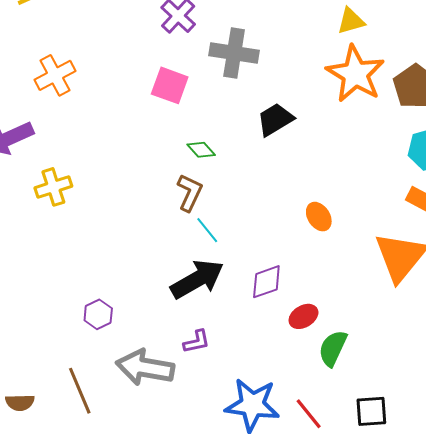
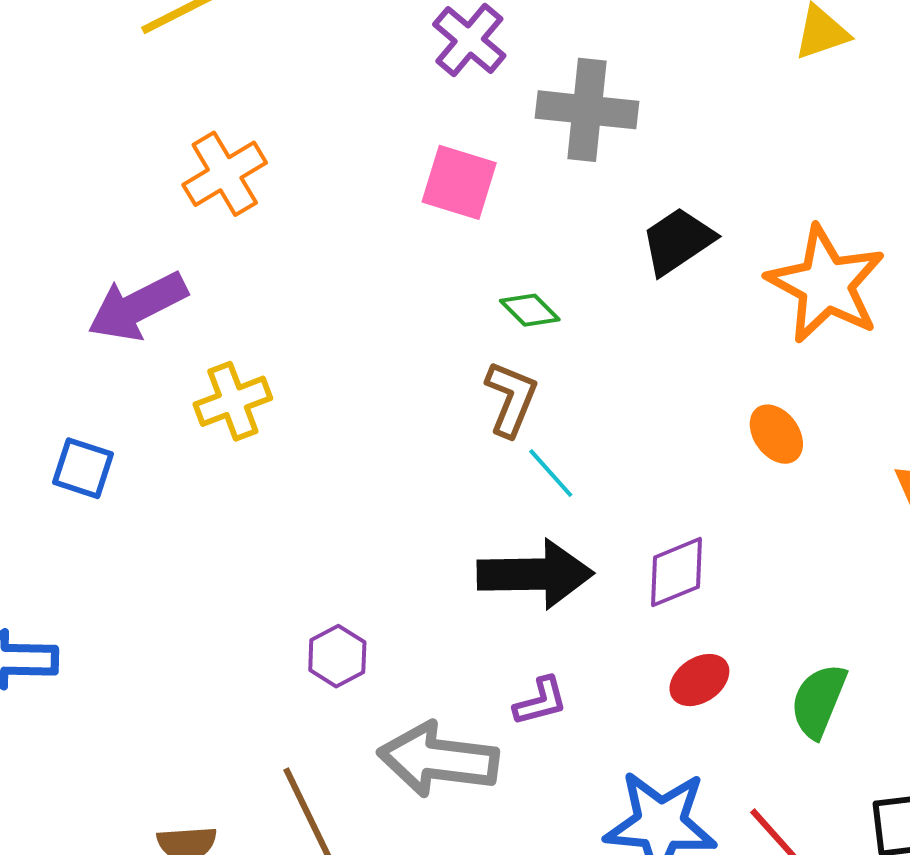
orange star: (355, 74) -> (826, 284), moved
black arrow: (197, 279) -> (535, 574), turned 32
red ellipse: (303, 316) -> (699, 680), moved

